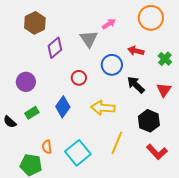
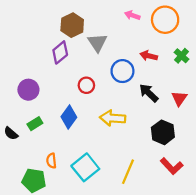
brown hexagon: (35, 23) -> (72, 25), moved
pink arrow: (109, 24) -> (132, 15), moved, turned -128
green cross: (165, 59) -> (182, 56), moved
yellow line: (117, 143) -> (128, 172), moved

